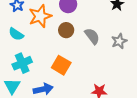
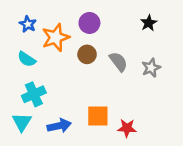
orange square: (61, 65) -> (98, 116), moved, turned -30

